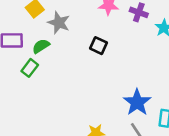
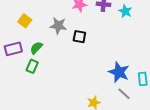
gray star: (59, 23) -> (58, 26), moved

